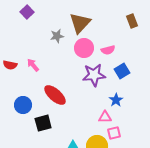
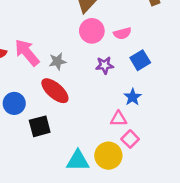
gray star: (57, 36) -> (57, 61), moved
pink arrow: (33, 65) -> (27, 53), size x1.6
purple star: (94, 75) -> (105, 65), size x0.6
pink square: (114, 133) -> (130, 139), turned -32

